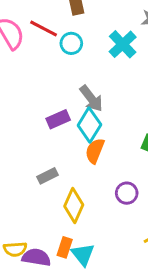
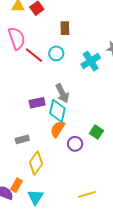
red line: (44, 29) -> (34, 55), moved
cyan diamond: (89, 125) -> (57, 111), turned -30
purple circle: (127, 193) -> (75, 144), moved
orange rectangle: (65, 247) -> (17, 185), moved

